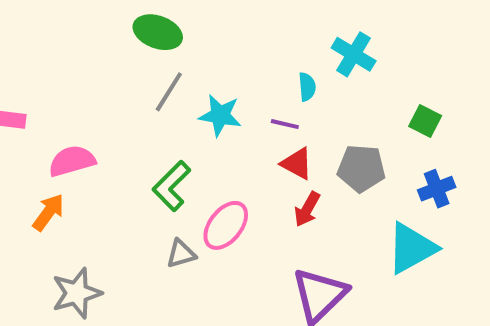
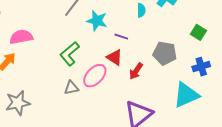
purple line: (285, 124) -> (121, 37), moved
red triangle: (297, 164) -> (115, 57), moved

